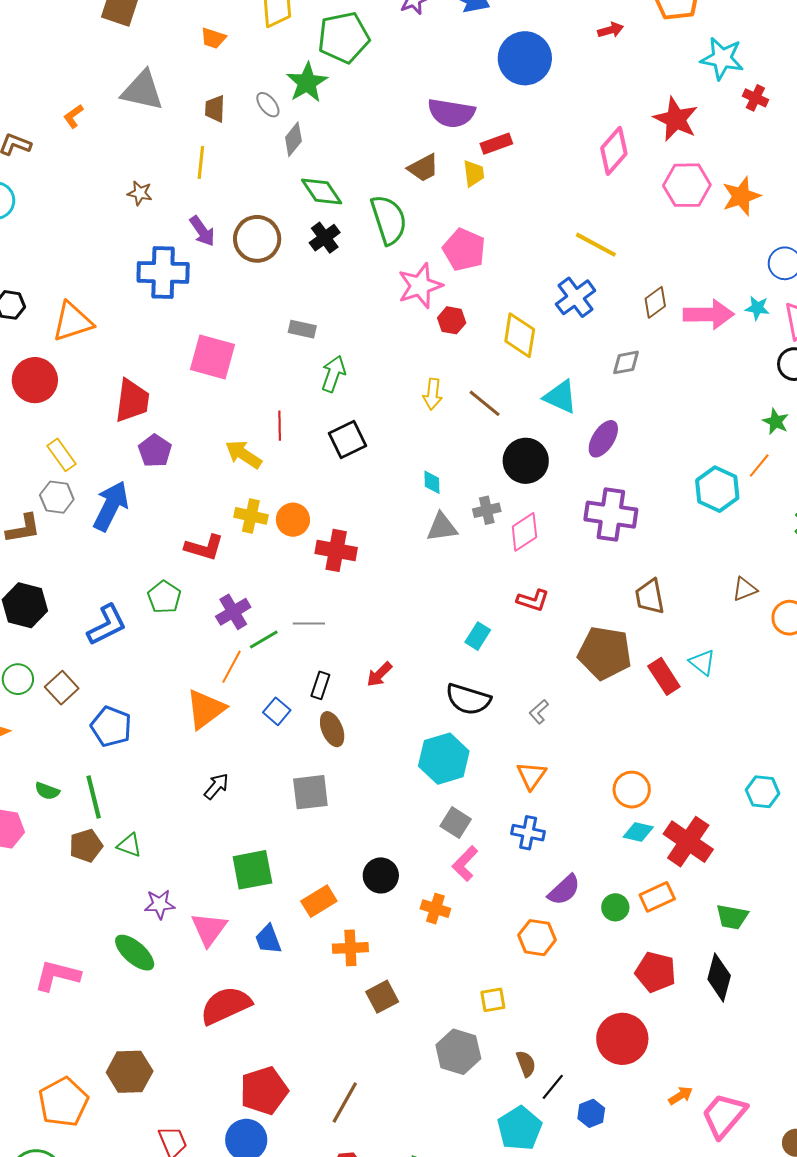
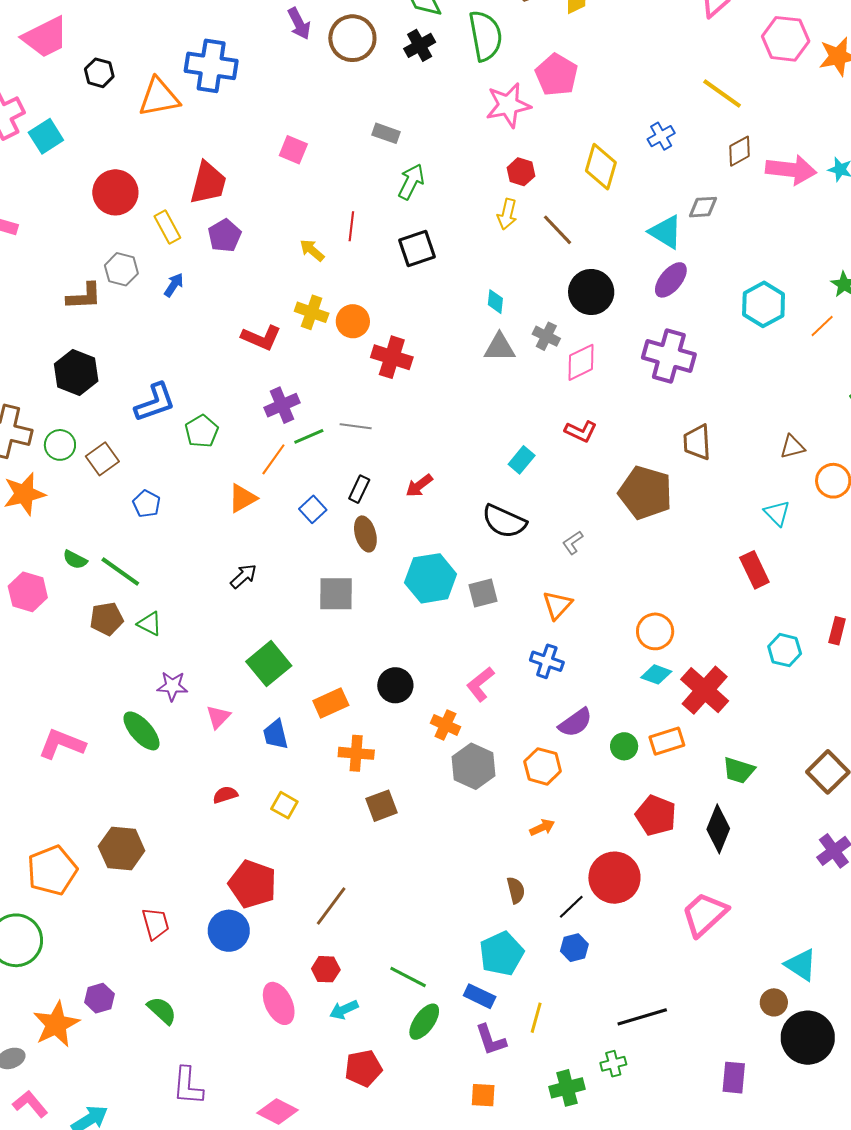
yellow line: (596, 245) -> (722, 94), moved
blue cross: (163, 272) -> (211, 66), moved
blue cross: (576, 297) -> (661, 136), size x0.7
red hexagon: (452, 320) -> (521, 172), moved
pink square: (212, 357) -> (293, 150), size x0.6
red circle: (35, 380) -> (115, 192), moved
cyan triangle: (560, 397) -> (666, 232), moved
yellow arrow: (244, 454) -> (312, 250), size x0.7
yellow rectangle: (62, 455) -> (167, 227), moved
cyan hexagon: (717, 489) -> (764, 304), moved
blue arrow: (111, 506) -> (174, 285), size x0.5
gray cross: (487, 510) -> (546, 336), turned 32
green pentagon: (164, 597) -> (202, 431), moved
cyan triangle: (702, 662) -> (777, 513), moved
red rectangle: (664, 676) -> (754, 570), moved
orange triangle: (206, 709) -> (242, 498), size x0.7
blue pentagon: (111, 727) -> (147, 504), size x0.7
cyan hexagon: (444, 759) -> (431, 578), moved
green line: (94, 797) -> (120, 571), turned -48
gray square: (456, 823) -> (483, 593), moved, turned 36
green square: (252, 870) -> (269, 664), turned -36
pink triangle: (209, 929) -> (218, 717), size x0.7
yellow square: (493, 1000) -> (284, 805), moved, turned 32
red semicircle: (226, 1005) -> (225, 795), size x0.5
gray hexagon: (458, 1052) -> (474, 766), moved
black line: (553, 1087) -> (571, 907), moved
red pentagon: (264, 1091) -> (253, 884), turned 30
orange arrow: (681, 1096) -> (542, 827), moved
pink trapezoid: (724, 1115) -> (704, 914), moved

